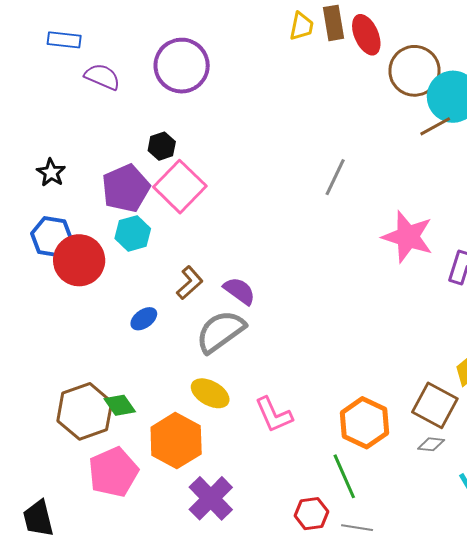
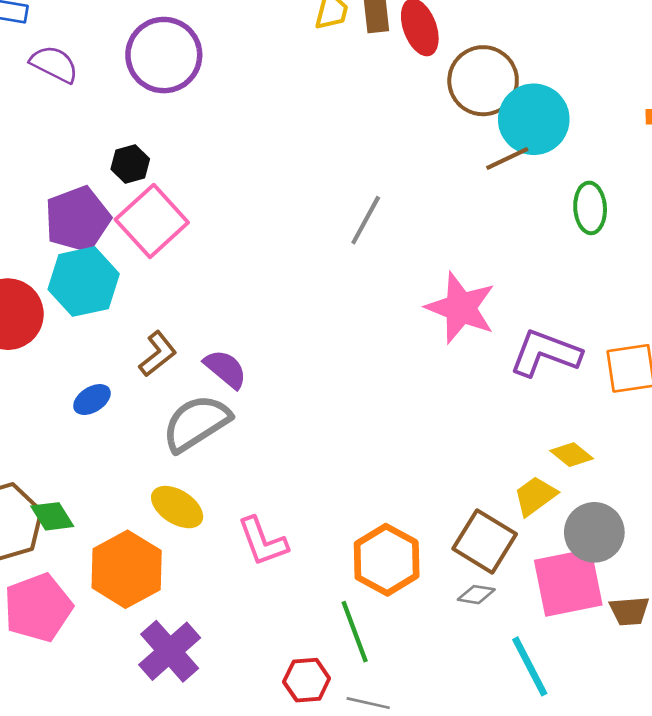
cyan hexagon: (133, 233) -> (84, 282), size x1.4

